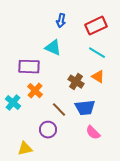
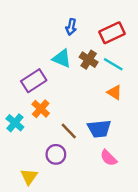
purple rectangle: (29, 67) -> (34, 81), turned -35
brown cross: (76, 82) -> (89, 60), moved
yellow triangle: (25, 149) -> (29, 177), turned -42

